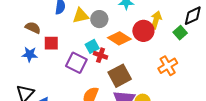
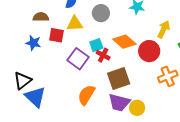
yellow triangle: (81, 16) -> (75, 24), moved
gray circle: (99, 19) -> (101, 13), moved
brown semicircle: (33, 28) -> (41, 17), turned -35
red circle: (143, 31) -> (149, 51), moved

